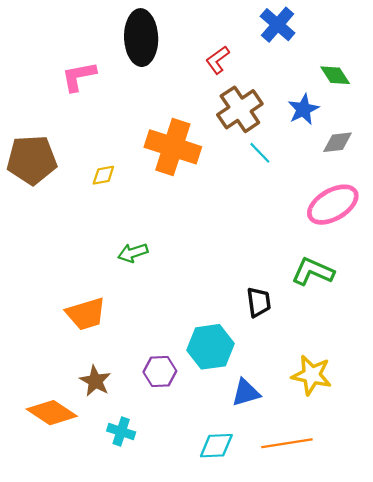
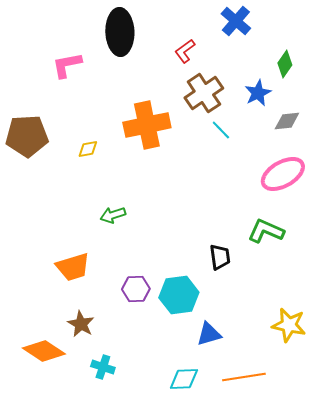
green diamond: (335, 75) -> (285, 64), turned 68
orange cross: (173, 147) -> (147, 125), turned -30
purple hexagon: (160, 372) -> (136, 289), moved
yellow star: (312, 375) -> (289, 325), moved

